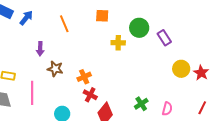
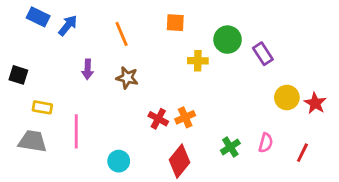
brown star: (55, 69) -> (127, 78), moved
orange cross: (84, 77) -> (185, 117), moved
red cross: (90, 95) -> (158, 119), moved
red line: (202, 108) -> (302, 153), moved
pink semicircle: (167, 109) -> (266, 143), moved

